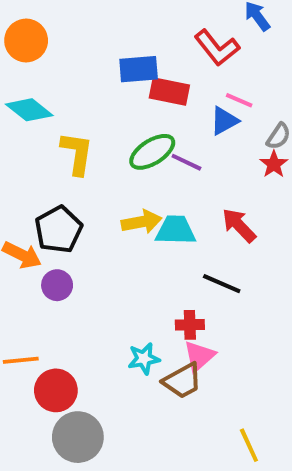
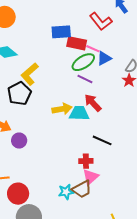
pink line: (239, 100) -> (93, 49), moved
green ellipse: (152, 152) -> (83, 62), moved
yellow L-shape: (77, 153) -> (30, 74), turned -140
red arrow: (239, 225) -> (93, 103), moved
black pentagon: (59, 230) -> (19, 93), moved
cyan star: (144, 359) -> (66, 192), moved

